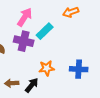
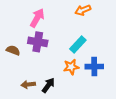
cyan rectangle: (45, 31) -> (78, 44), moved
orange star: (47, 68) -> (71, 67), moved

